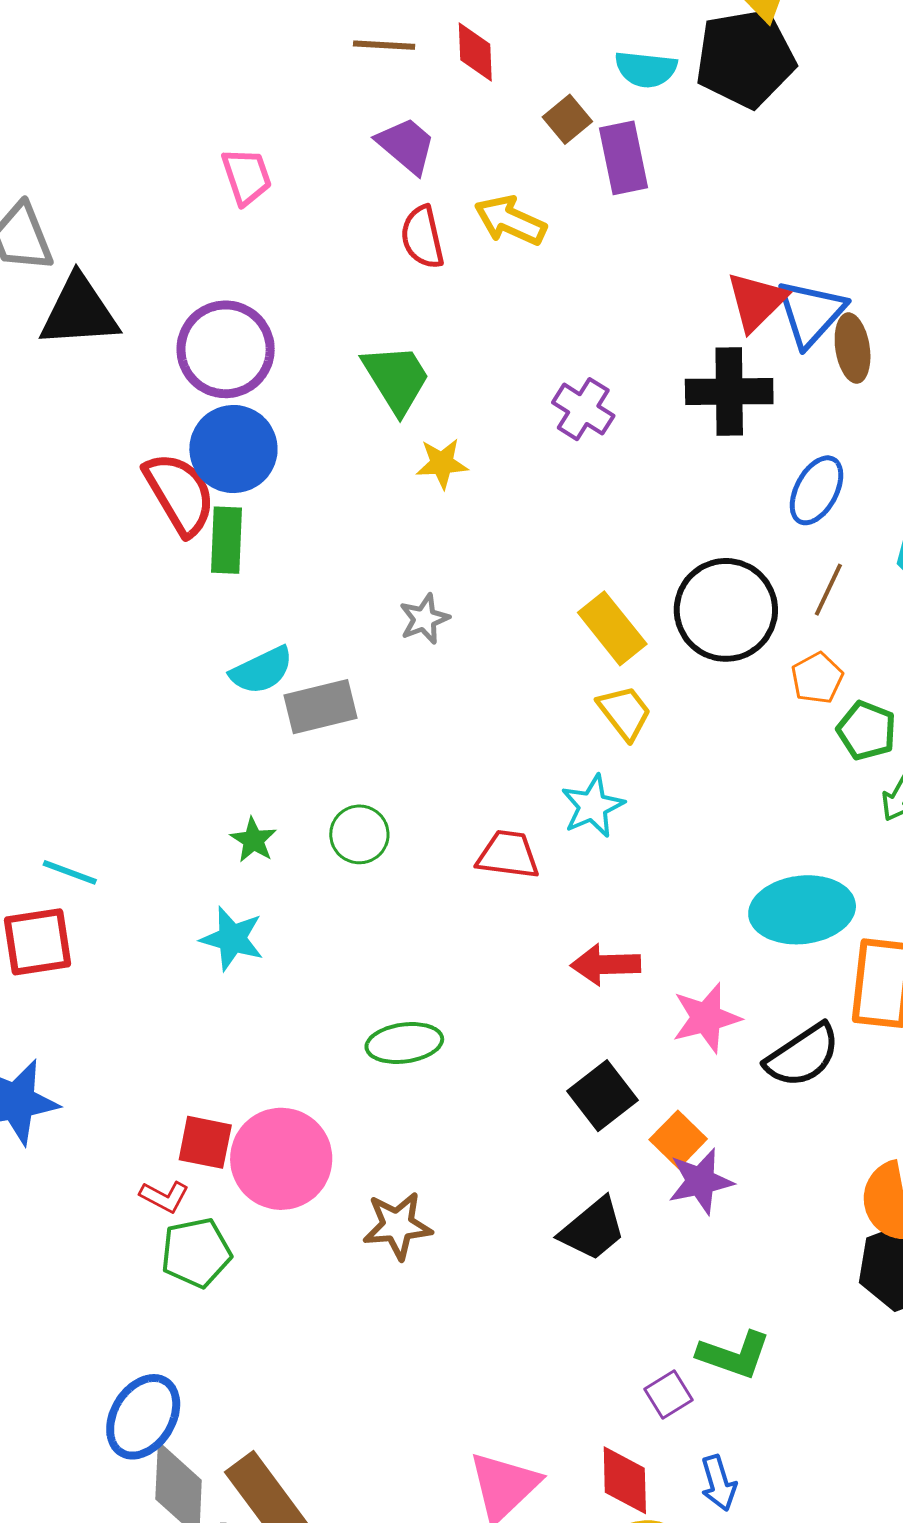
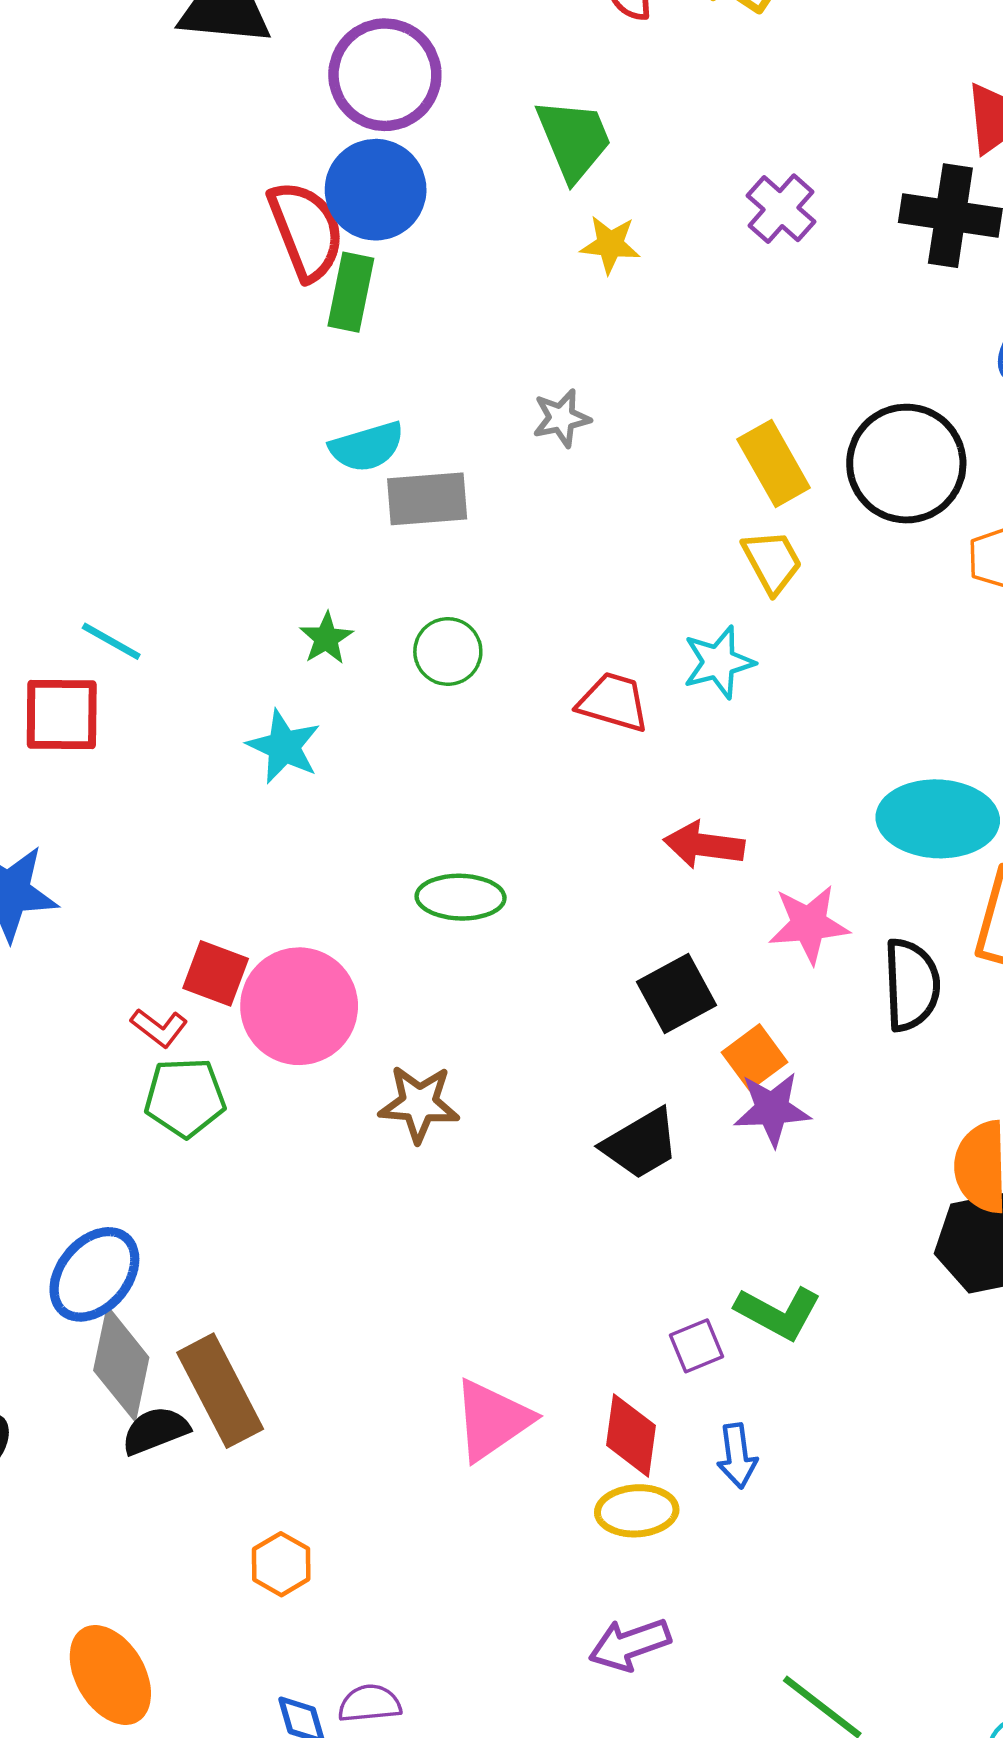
black semicircle: (803, 1056) -> (911, 985), turned -68

